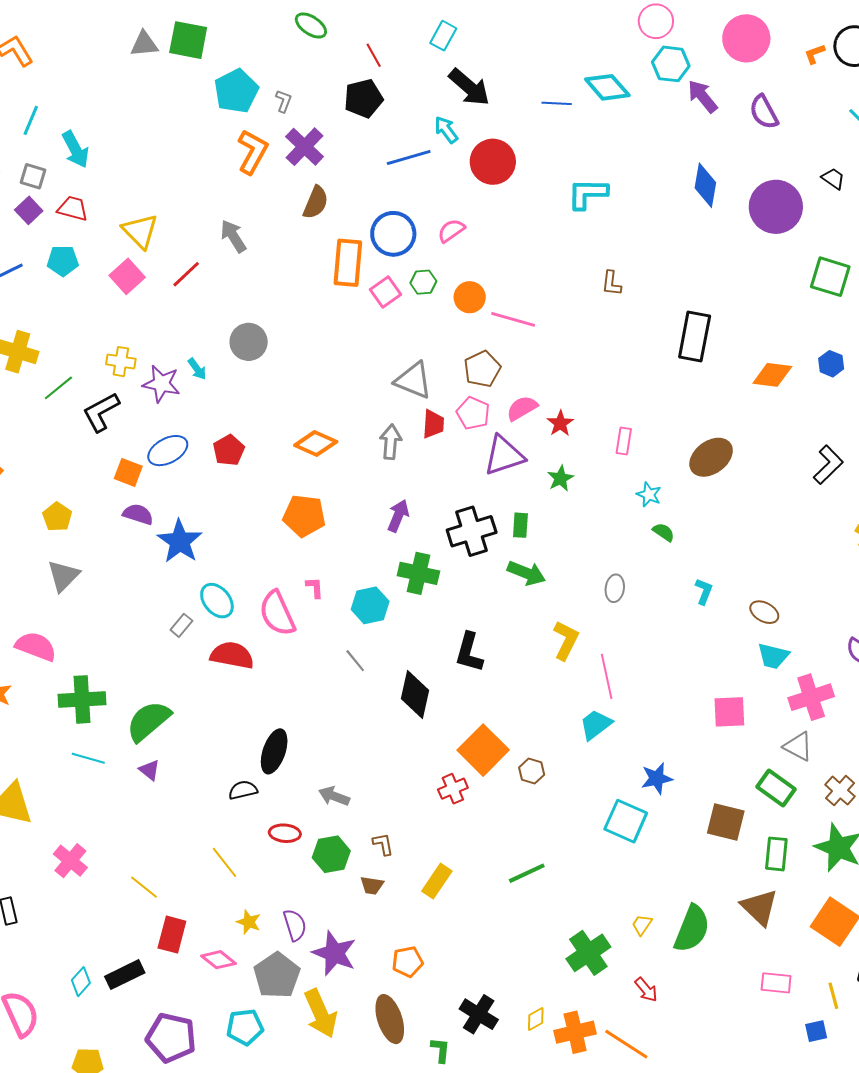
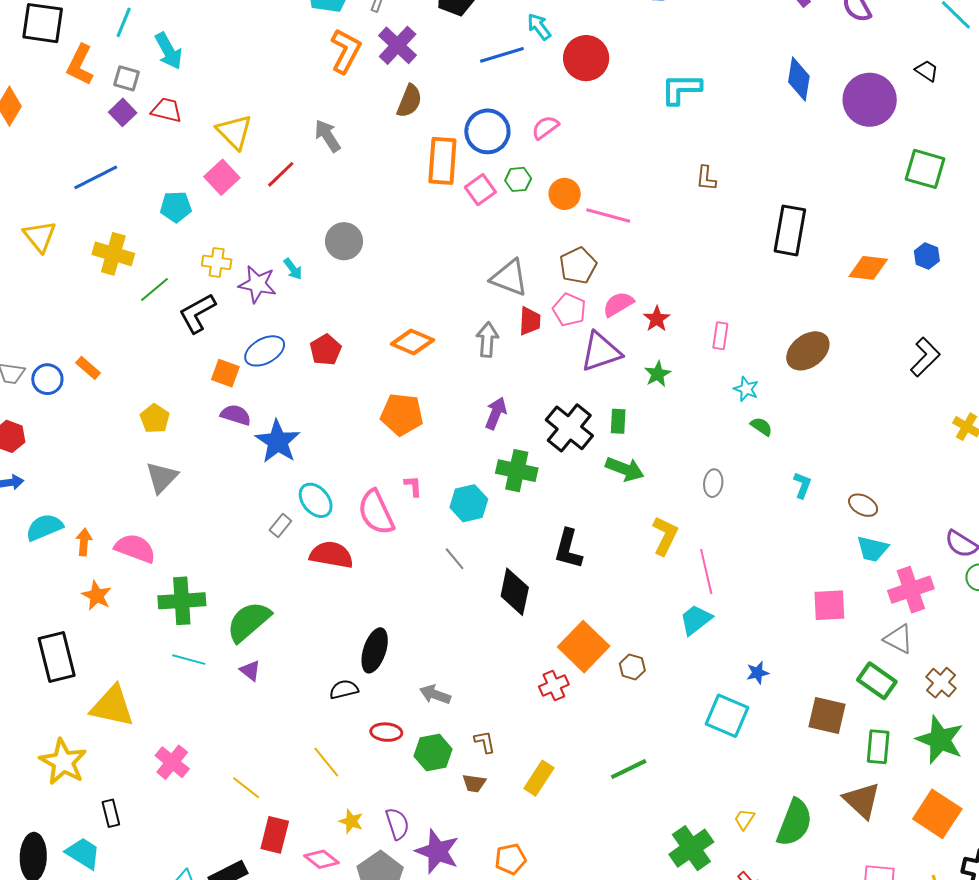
cyan pentagon: (63, 261) -> (176, 207), moved
black cross: (472, 531) -> (569, 428), turned -33
blue star: (657, 778) -> (758, 673), size x0.7

